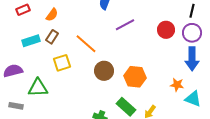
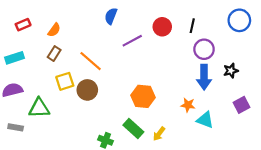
black line: (192, 11) -> (192, 26), moved
red circle: (166, 30) -> (162, 27), moved
cyan rectangle: (31, 41) -> (15, 58), moved
brown circle: (104, 71) -> (87, 90), moved

